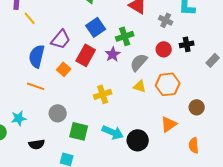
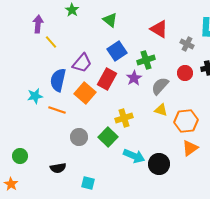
orange square: (64, 69) -> (85, 93), size x1.5
orange hexagon: (168, 84) -> (186, 121), moved
cyan star: (19, 118) -> (35, 96), moved
green square: (79, 131) -> (108, 137), moved, turned 30

